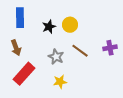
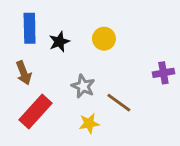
black star: (49, 27) -> (59, 42), moved
brown line: (80, 51) -> (119, 103), moved

